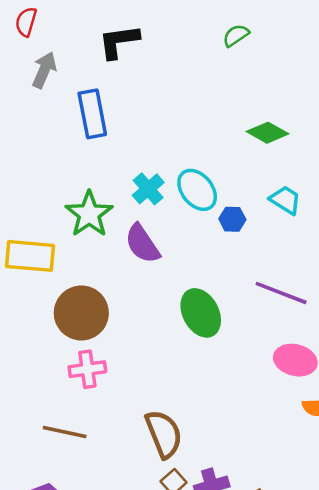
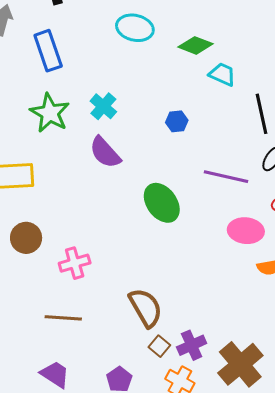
cyan ellipse: (197, 190) -> (135, 28), moved, turned -30
cyan trapezoid: (285, 200) -> (222, 74), moved
green star: (89, 214) -> (50, 113), moved
brown circle: (81, 313) -> (26, 238), moved, size x0.7

